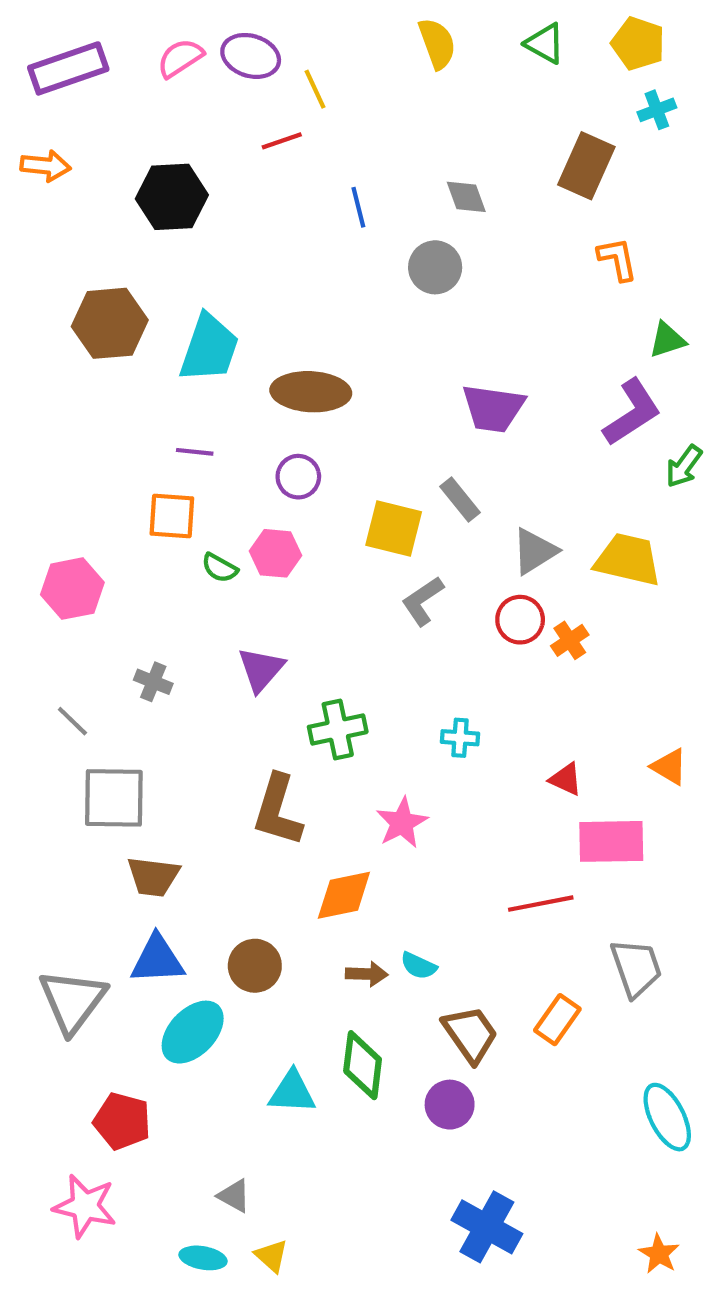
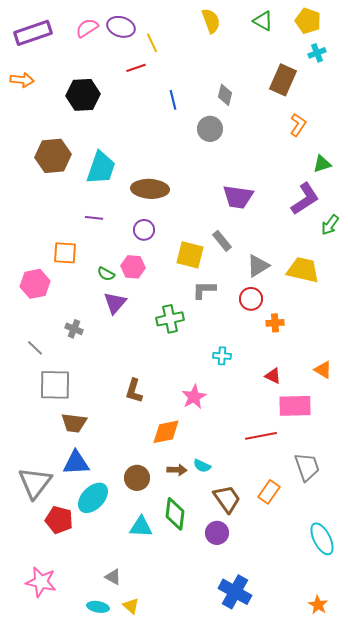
gray diamond: (466, 197) -> (225, 95), turned 35
orange L-shape: (617, 259) -> (298, 125), turned 45
orange square: (172, 516) -> (65, 253), moved
gray L-shape: (423, 601) -> (204, 290), turned 35
orange cross: (570, 640) -> (275, 323), moved, turned 30
purple triangle: (261, 669) -> (115, 303), moved
green cross: (338, 729) -> (170, 319), moved
brown L-shape: (278, 810) -> (134, 391), size x0.7
brown circle: (255, 966) -> (137, 478), moved
red pentagon: (122, 1121) -> (59, 520), moved

